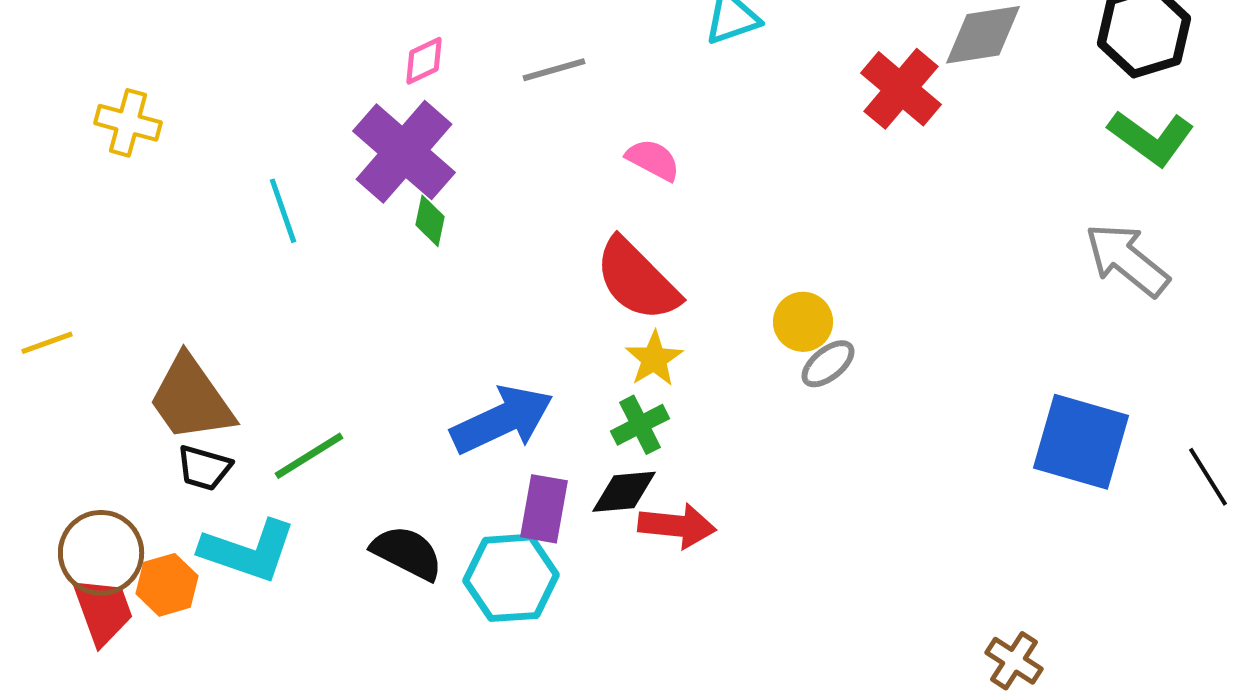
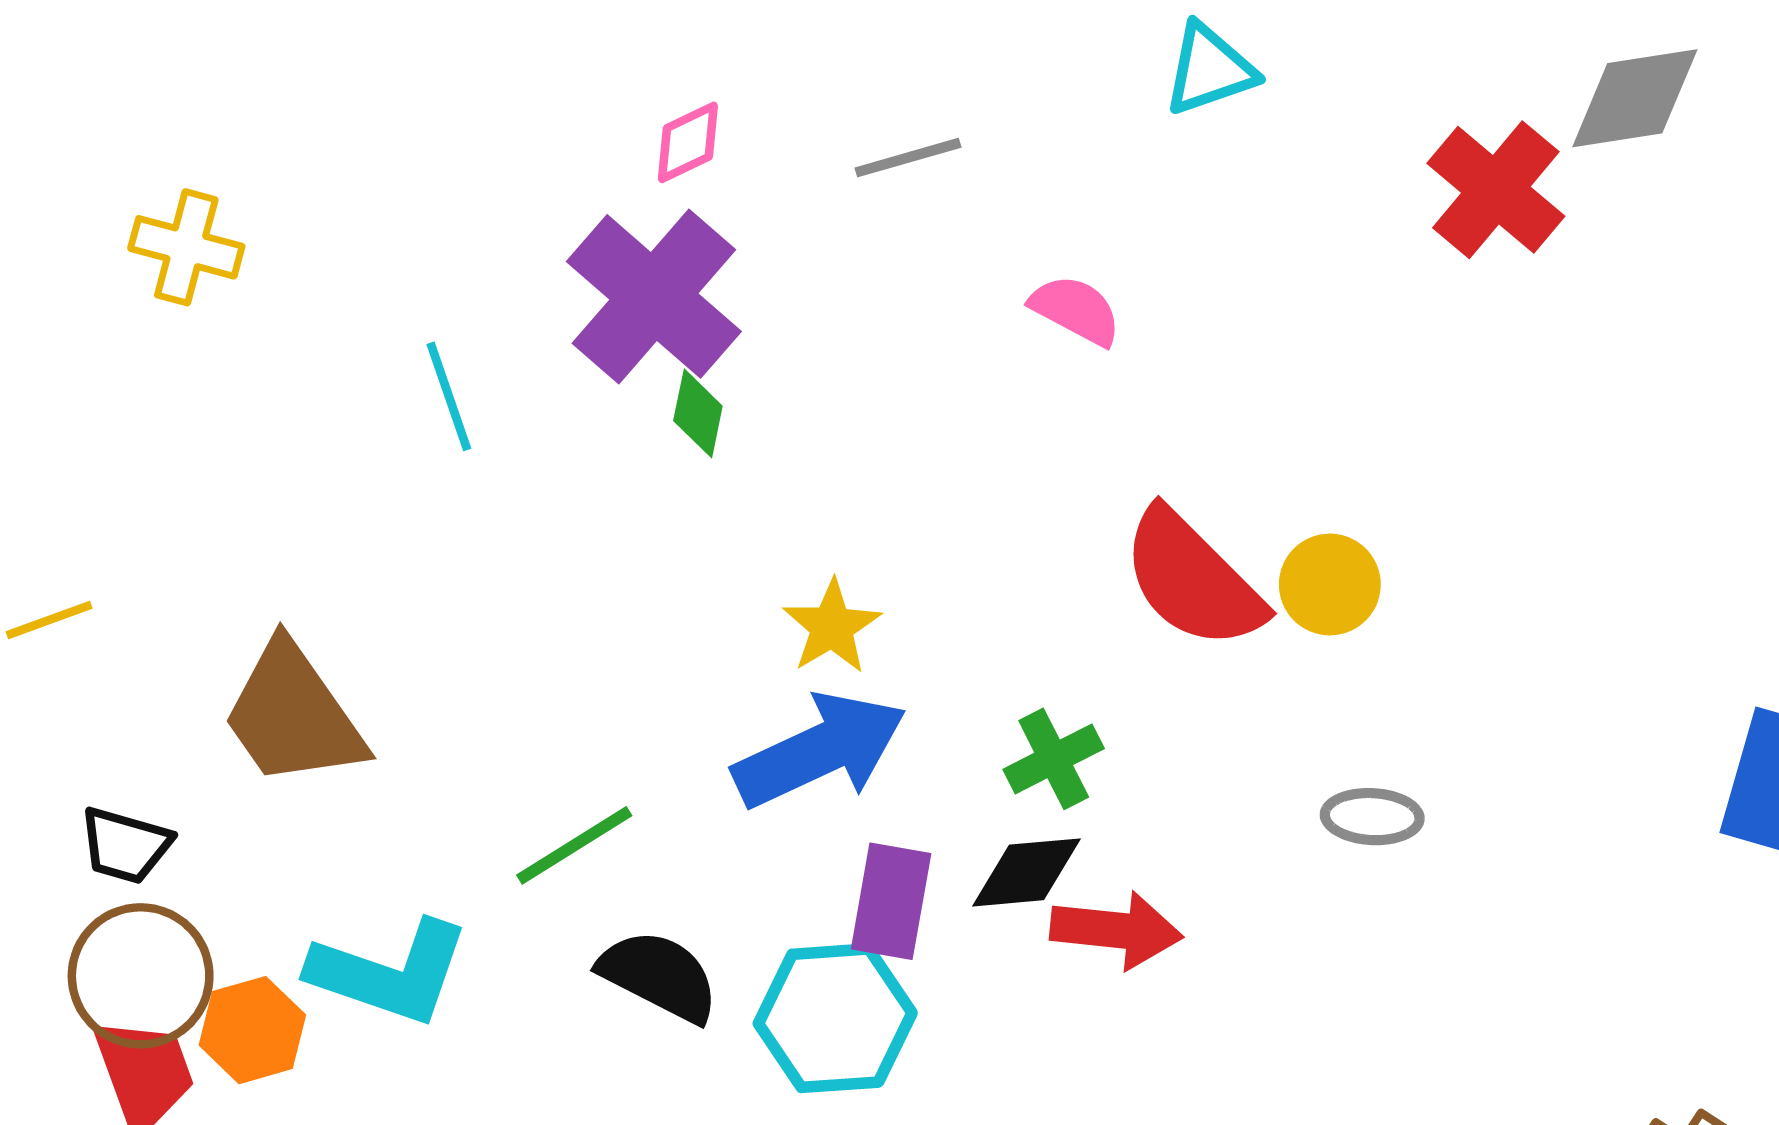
red semicircle: (637, 280) -> (1193, 579), moved
yellow star: (654, 359) -> (832, 627), moved
gray ellipse: (828, 364) -> (1372, 817), moved, turned 42
green line: (309, 456) -> (574, 845), moved
black trapezoid: (204, 468) -> (125, 845), moved

